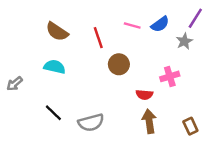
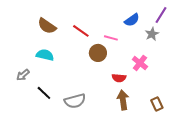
pink line: (132, 25) -> (111, 38), moved
red line: (98, 38) -> (81, 31), turned -36
pink cross: (170, 76) -> (140, 63), turned -35
gray arrow: (15, 84) -> (23, 75), moved

